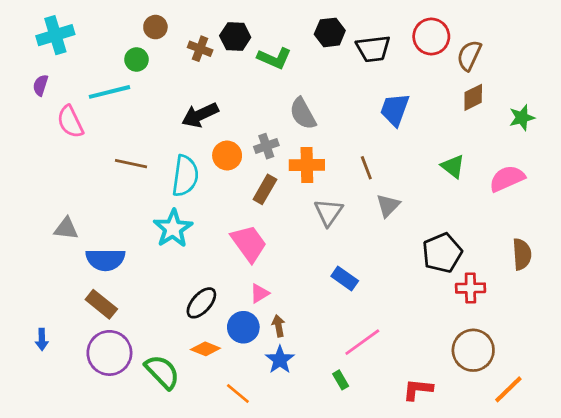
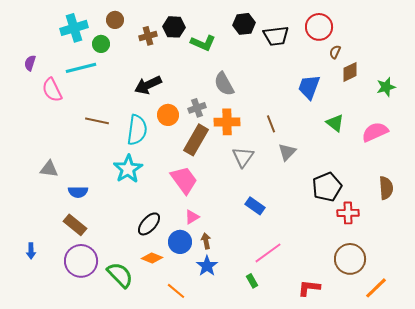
cyan cross: (55, 35) -> (74, 28), moved
brown cross: (200, 49) -> (148, 36), turned -36
brown semicircle: (469, 55) -> (335, 52), moved, size x0.6
blue trapezoid: (395, 110) -> (309, 87), moved
brown rectangle: (265, 189) -> (196, 140), size x1.4
blue semicircle: (105, 260) -> (78, 192), size x0.7

